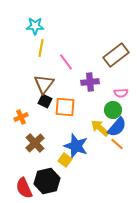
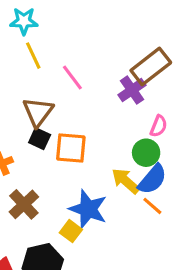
yellow line: (41, 48) -> (33, 56), turned -36
purple cross: (90, 82) -> (132, 90), moved, turned -30
pink semicircle: (121, 93) -> (159, 126), turned -64

